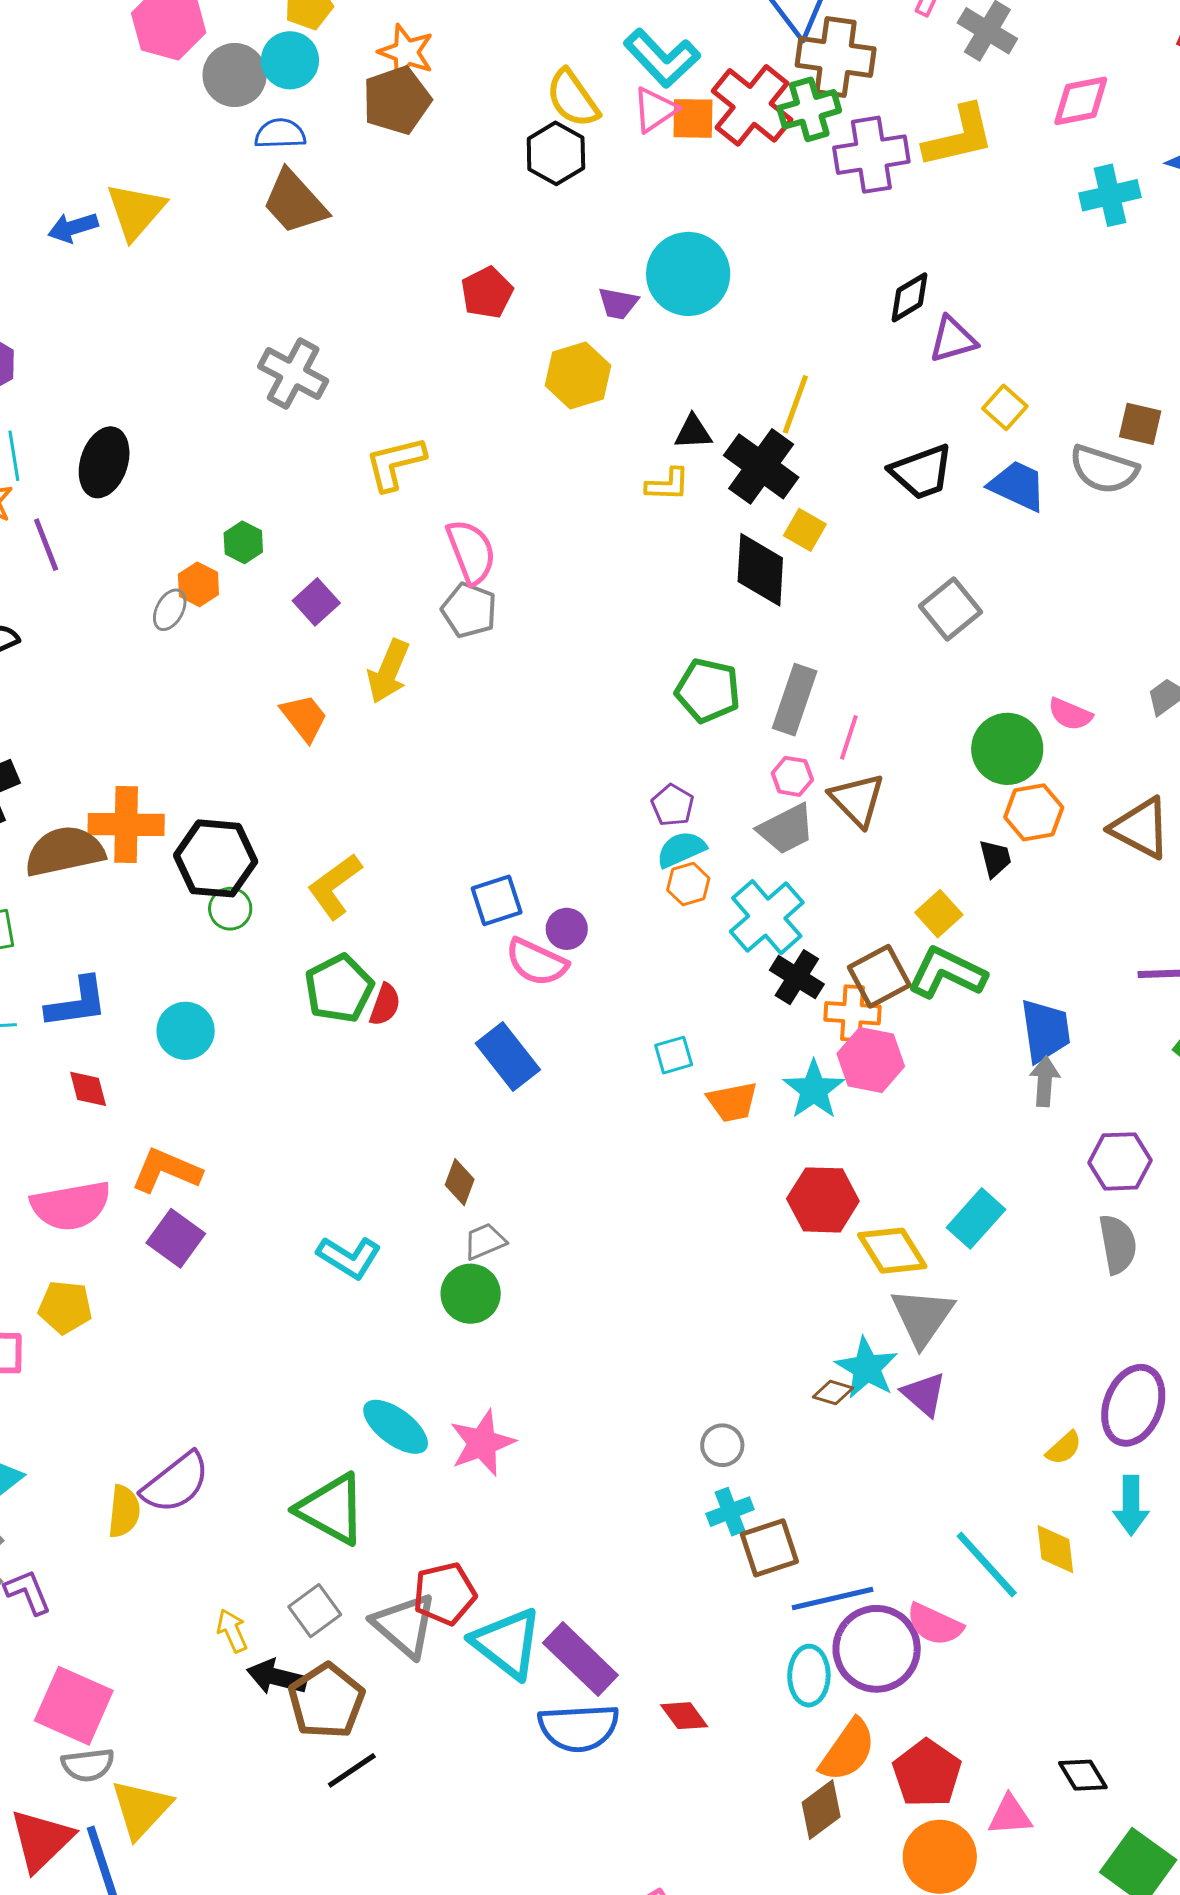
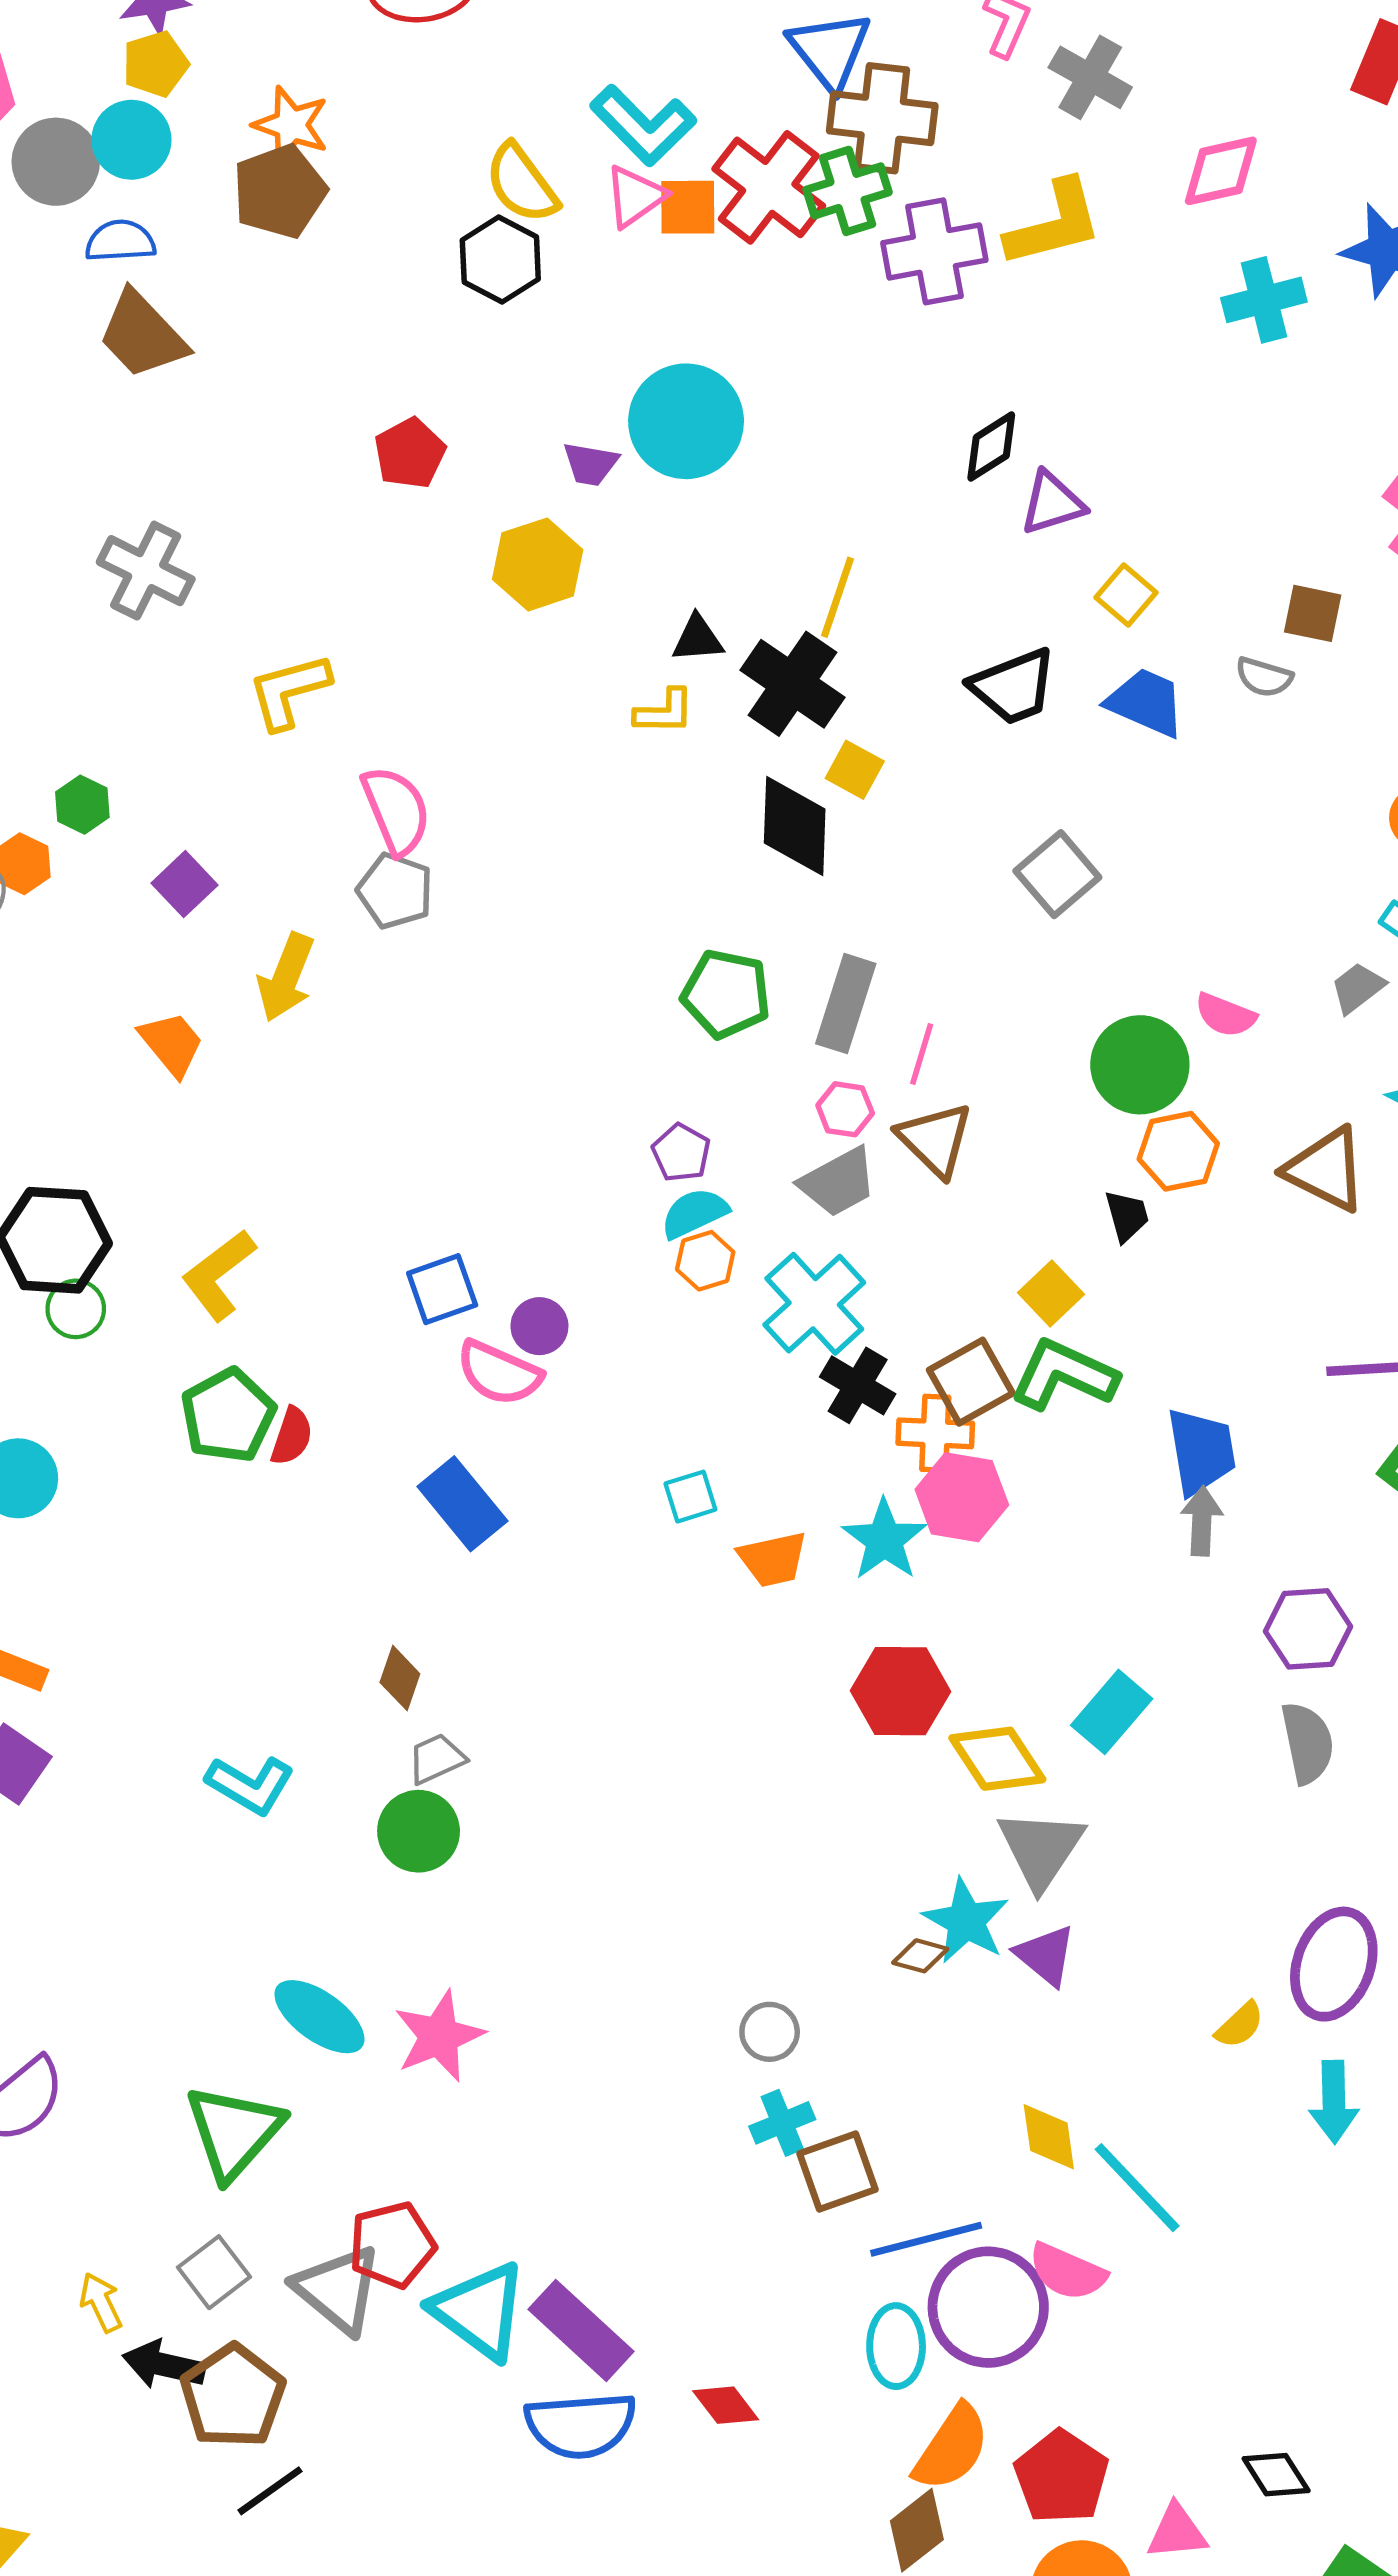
gray semicircle: (1104, 469) -> (1264, 677), size x0.6
green triangle: (331, 1509) -> (234, 2132), turned 44
yellow diamond: (1055, 1549) -> (1049, 2137), moved

